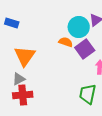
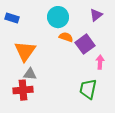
cyan circle: (79, 27) -> (58, 17), moved
gray triangle: (19, 79) -> (30, 74), moved, turned 32

